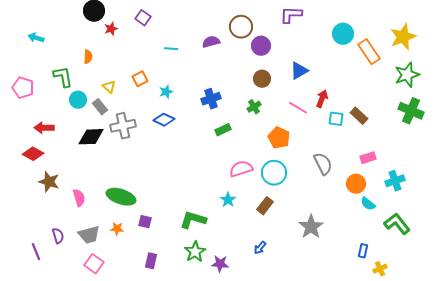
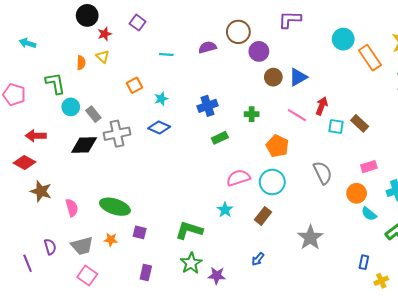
brown circle: (262, 79) -> (273, 77), moved
yellow triangle: (109, 87) -> (103, 57), moved
green cross: (254, 107) -> (252, 114), turned 32

